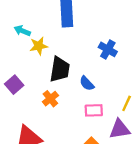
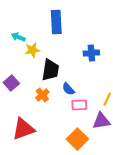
blue cross: (108, 49) -> (91, 53), turned -35
blue semicircle: (87, 83) -> (68, 89), moved

